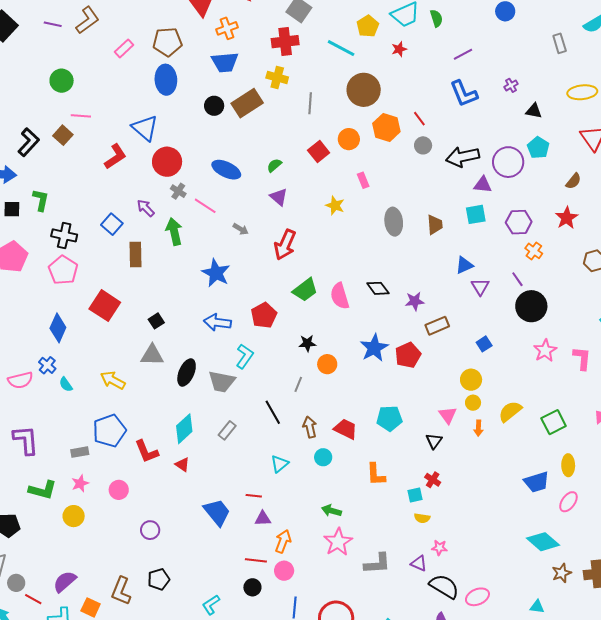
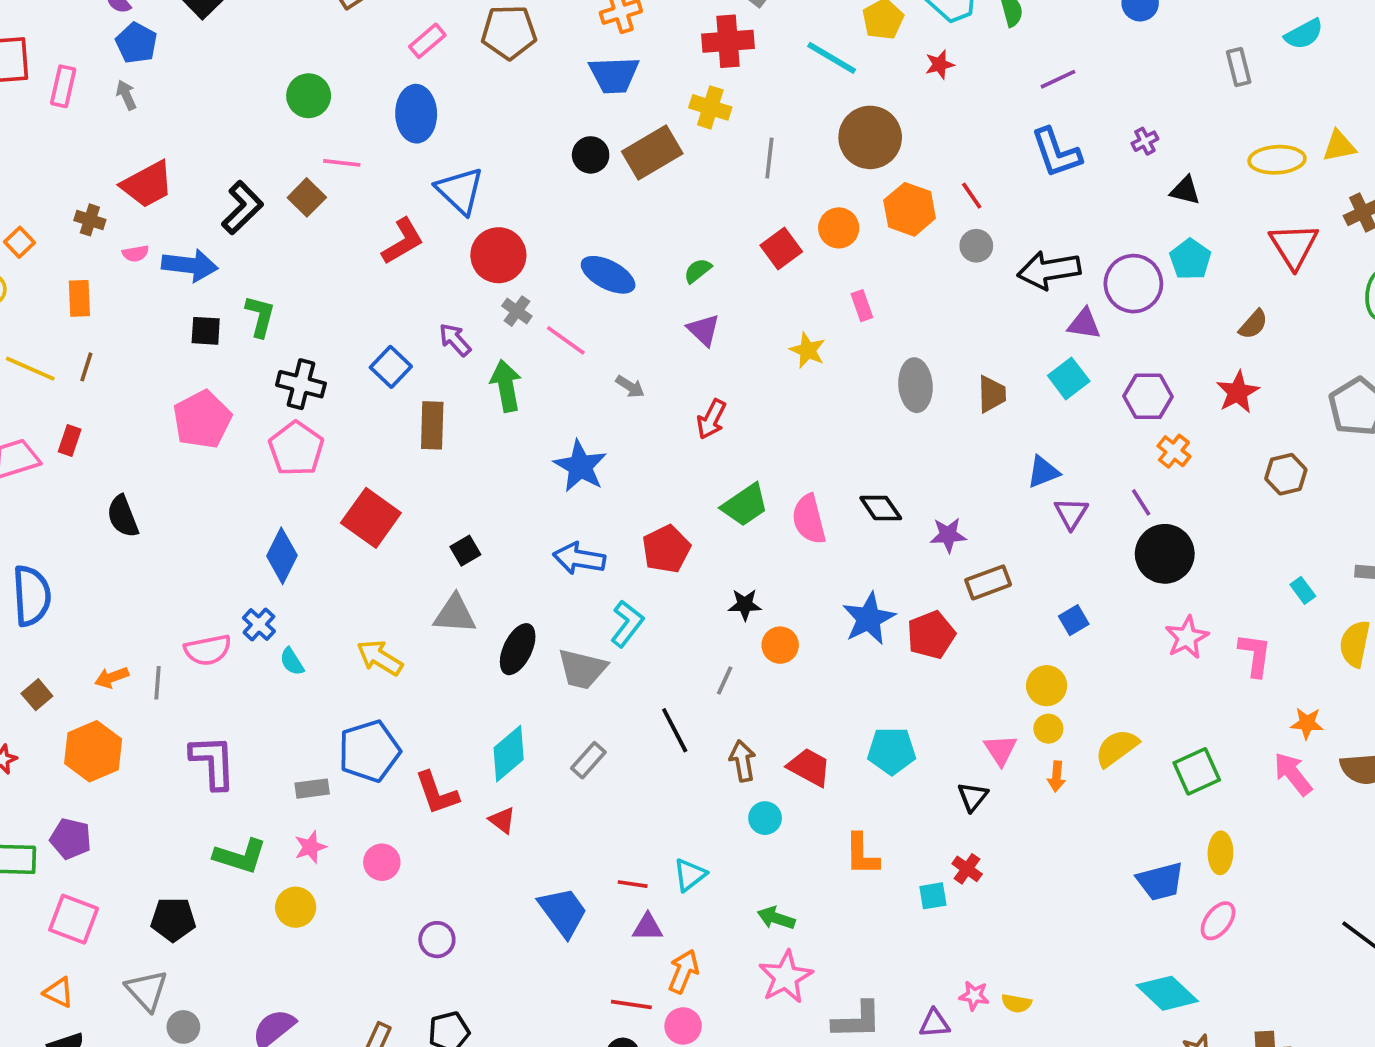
blue ellipse: (166, 80) -> (416, 114), moved
cyan square: (476, 214) -> (1069, 378), turned -30
red arrow: (285, 245) -> (711, 419), size x0.7
cyan triangle: (280, 464) -> (690, 875), moved
yellow semicircle: (422, 518) -> (1016, 1003), moved
purple triangle: (419, 563) -> (934, 1023), turned -30

